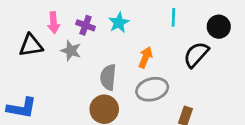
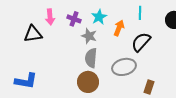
gray star: (71, 51) -> (89, 36), moved
black semicircle: (196, 55) -> (141, 42), moved
orange arrow: (145, 57) -> (119, 28), moved

